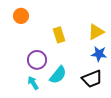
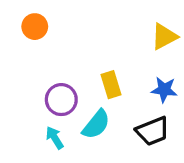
yellow triangle: (96, 32) -> (164, 37), moved
yellow rectangle: (59, 35) -> (111, 85), moved

